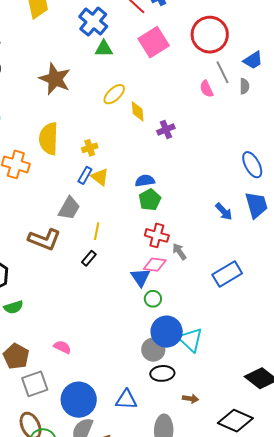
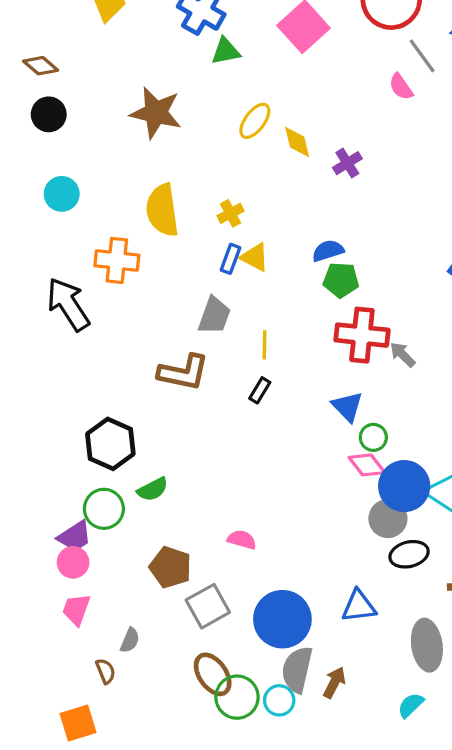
green pentagon: (150, 200) -> (341, 280), turned -30
red cross: (157, 235) -> (362, 335), size x1.4
pink diamond: (155, 265) -> (367, 465), moved, turned 55

